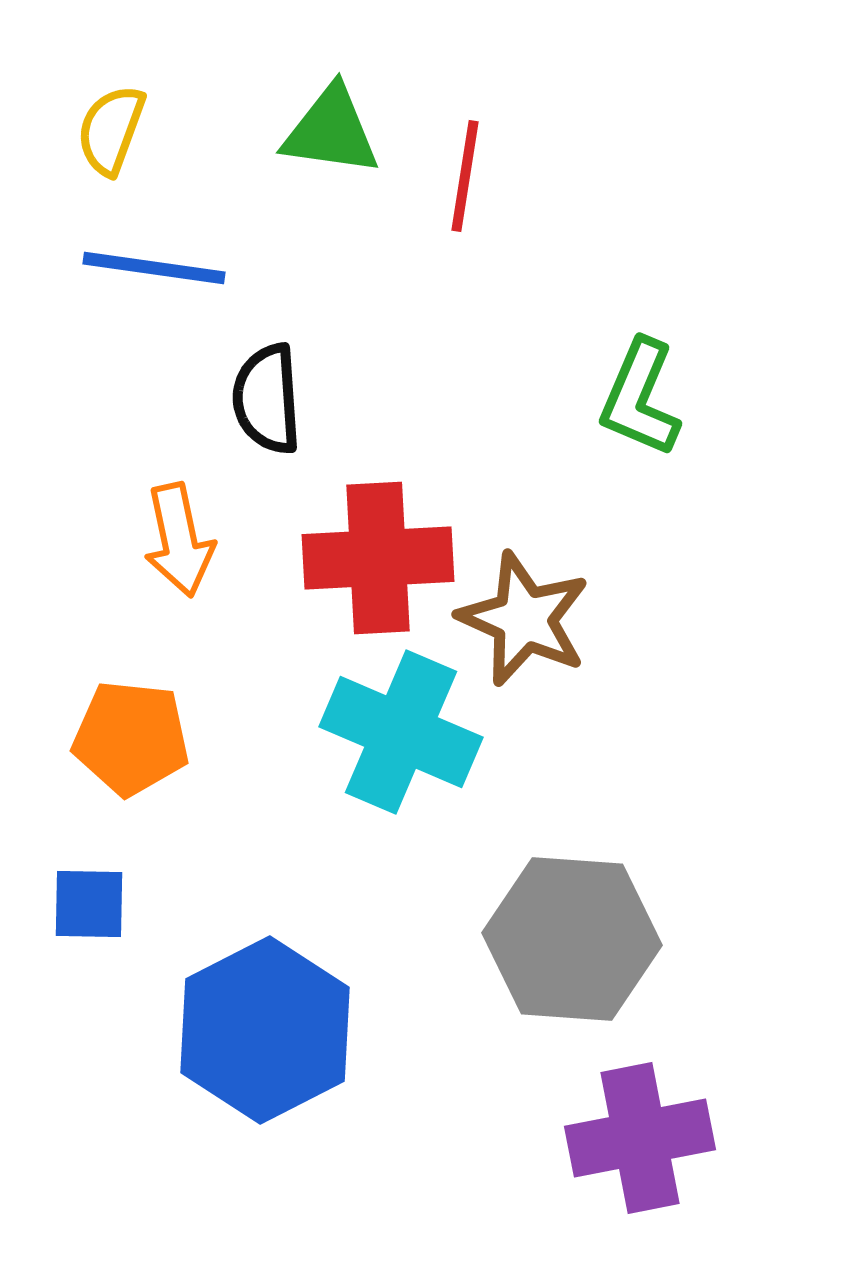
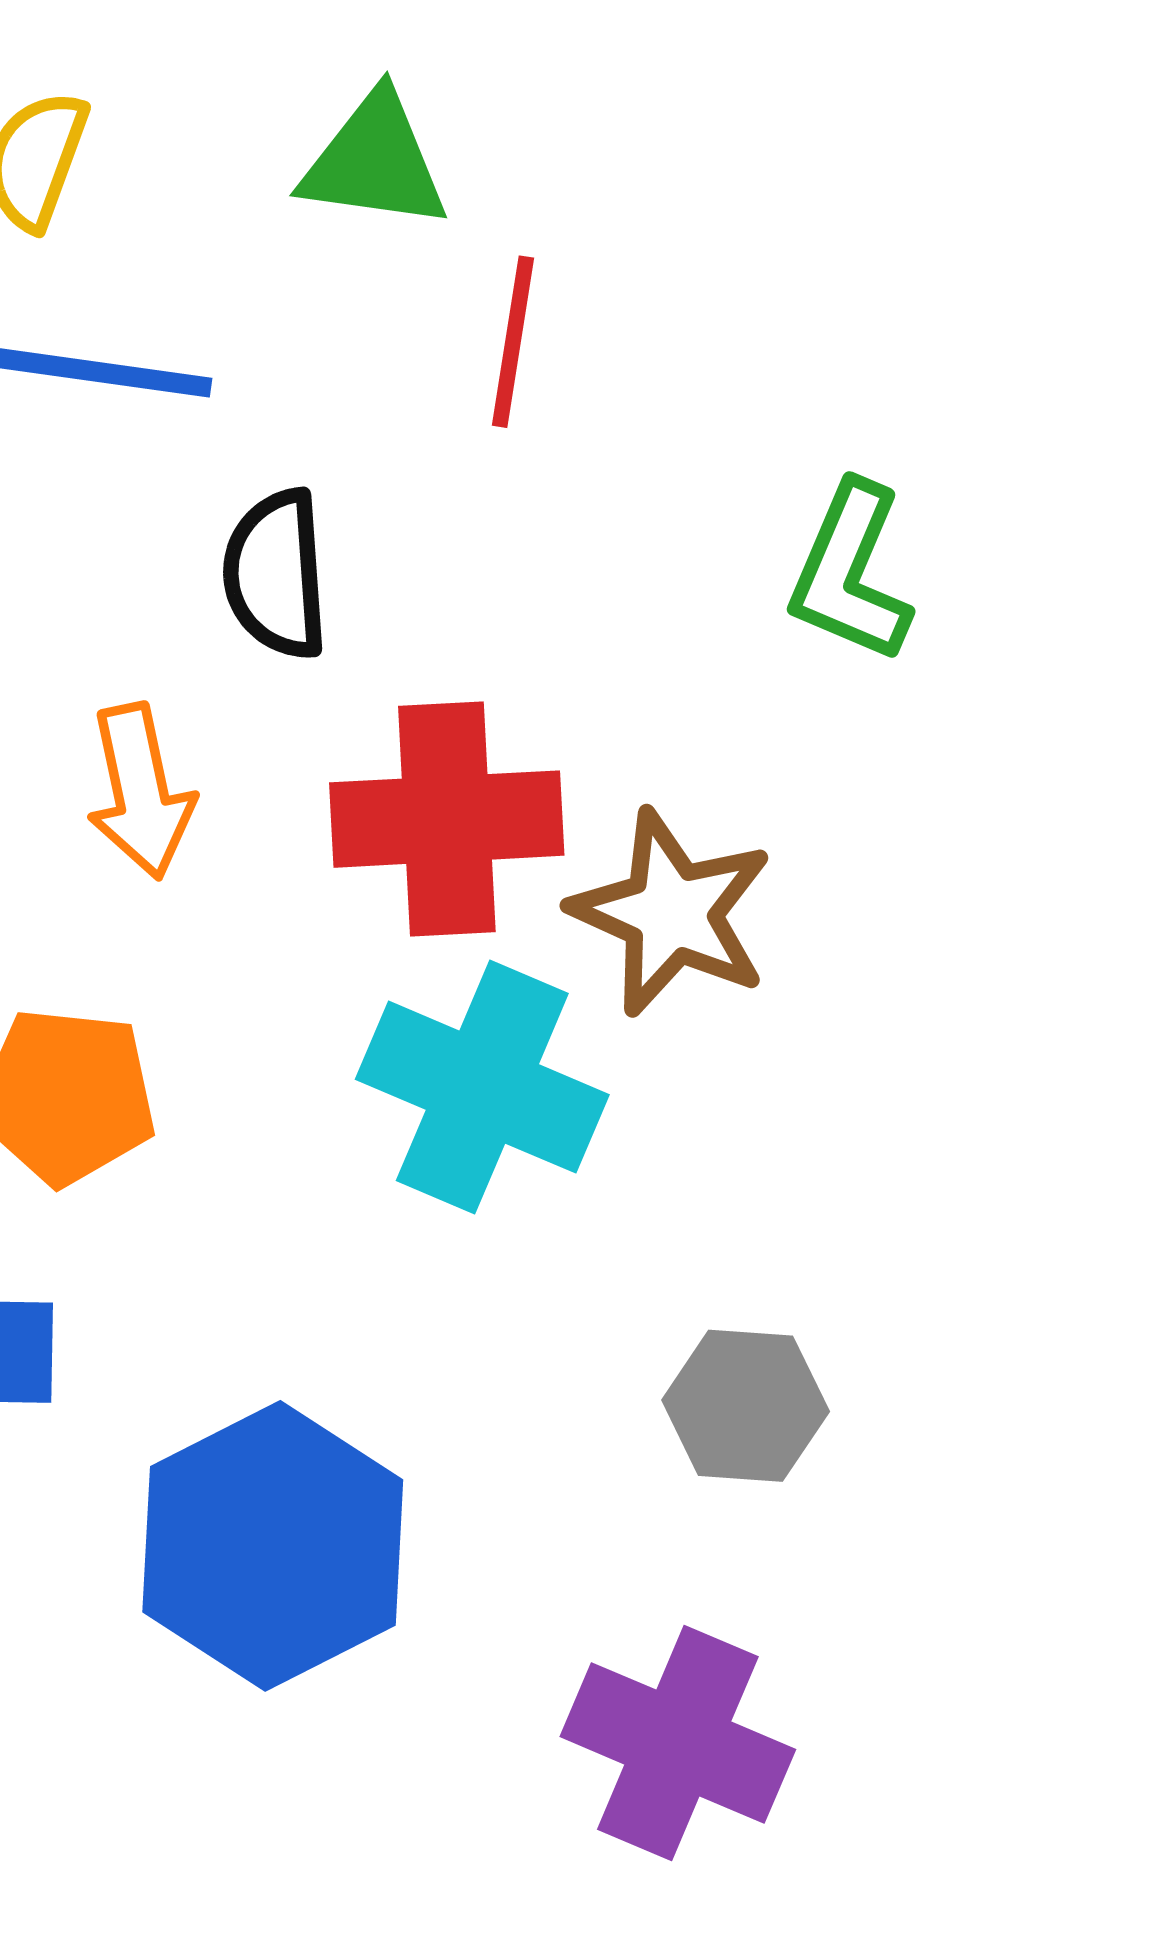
red line: (465, 176) -> (513, 342), moved
gray hexagon: (572, 939) -> (746, 1406), size x0.6
purple cross: (640, 1138) -> (678, 1743), moved, turned 34

